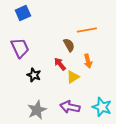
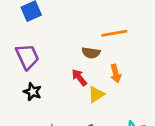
brown semicircle: (69, 45) -> (91, 53), turned 128
black star: (34, 75) -> (32, 92), moved

